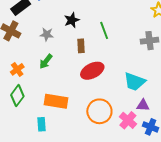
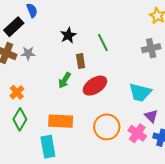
gray star: (47, 34) -> (28, 53), moved
green arrow: (46, 61) -> (65, 80), moved
purple triangle: (143, 105) -> (151, 116), turned 48
cyan rectangle: (41, 124) -> (48, 147), size x1.5

